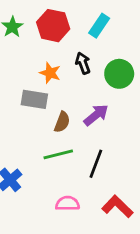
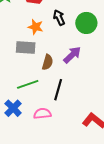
green line: (58, 154) -> (28, 84), moved
black line: (96, 164) -> (58, 90), moved
pink semicircle: (67, 203) -> (42, 114), moved

